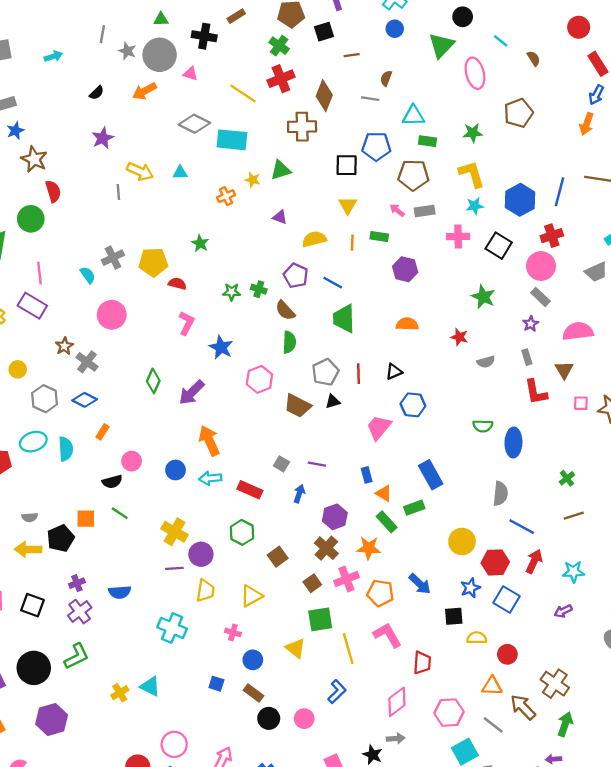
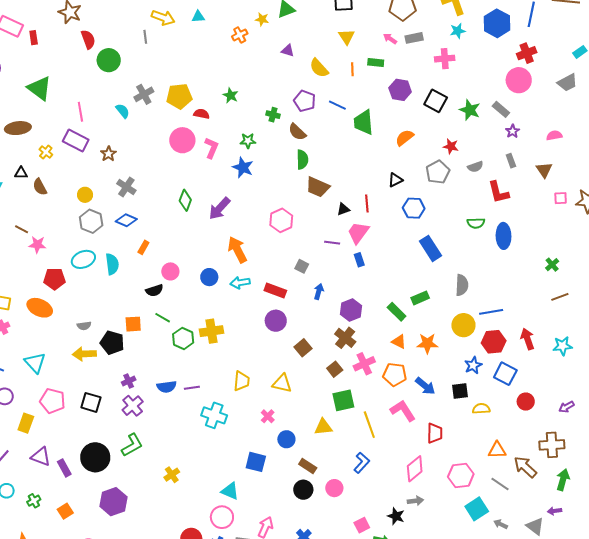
green circle: (31, 219) -> (109, 60), moved
yellow semicircle: (314, 239) -> (319, 68), turned -115
green star: (200, 243) -> (231, 95), moved
black square: (499, 246) -> (436, 101), moved
green star: (232, 292) -> (248, 141), moved
gray rectangle: (540, 297) -> (501, 109), moved
pink circle: (112, 315) -> (182, 140), moved
green trapezoid: (344, 319) -> (364, 122), moved
orange semicircle: (407, 324) -> (405, 138), turned -36
pink semicircle: (578, 331) -> (554, 135), size x0.6
brown star: (64, 346) -> (108, 154), moved
yellow circle: (18, 369) -> (85, 195), moved
gray pentagon: (325, 372) -> (438, 172), moved
red line: (359, 374) -> (367, 203), moved
pink hexagon: (259, 379) -> (281, 220), moved
red L-shape: (536, 392) -> (498, 192), moved
brown trapezoid: (298, 406) -> (318, 187), moved
pink trapezoid: (379, 427) -> (358, 233), moved
purple line: (317, 464) -> (332, 243), moved
blue rectangle: (367, 475) -> (359, 260), moved
blue rectangle: (431, 475) -> (430, 248), moved
orange triangle: (384, 493) -> (399, 342), moved
gray semicircle: (500, 494) -> (462, 285), moved
blue line: (522, 527) -> (491, 312), moved, turned -35
yellow cross: (175, 532) -> (212, 331), turned -35
green hexagon: (242, 532) -> (183, 338), moved
black pentagon: (61, 538) -> (112, 343), turned -30
orange star: (369, 548) -> (427, 343), moved
purple circle: (201, 554) -> (276, 321), moved
red arrow: (534, 561) -> (527, 339), turned -40
purple line: (174, 568) -> (192, 388), moved
blue arrow: (420, 584) -> (425, 386), moved
yellow triangle: (251, 596) -> (282, 383), turned 45
purple arrow: (563, 611) -> (567, 407), moved
pink cross: (233, 632) -> (268, 416), turned 32
yellow triangle: (296, 648) -> (323, 427), turned -42
red circle: (507, 654) -> (526, 402), moved
blue square: (216, 684) -> (256, 462), size x1.5
brown cross: (555, 684) -> (552, 445), turned -35
cyan triangle: (150, 686) -> (230, 491), moved
brown rectangle: (254, 693) -> (308, 466), moved

